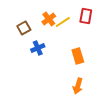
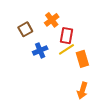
red rectangle: (86, 16) -> (66, 36), moved
yellow line: (63, 22) -> (66, 49), moved

